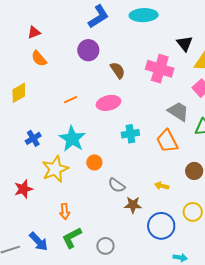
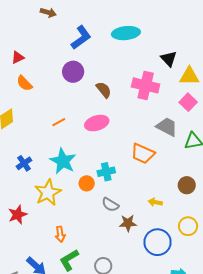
cyan cross: (130, 134) -> (106, 172), moved
orange trapezoid: (167, 141) -> (143, 154), moved, turned -35

